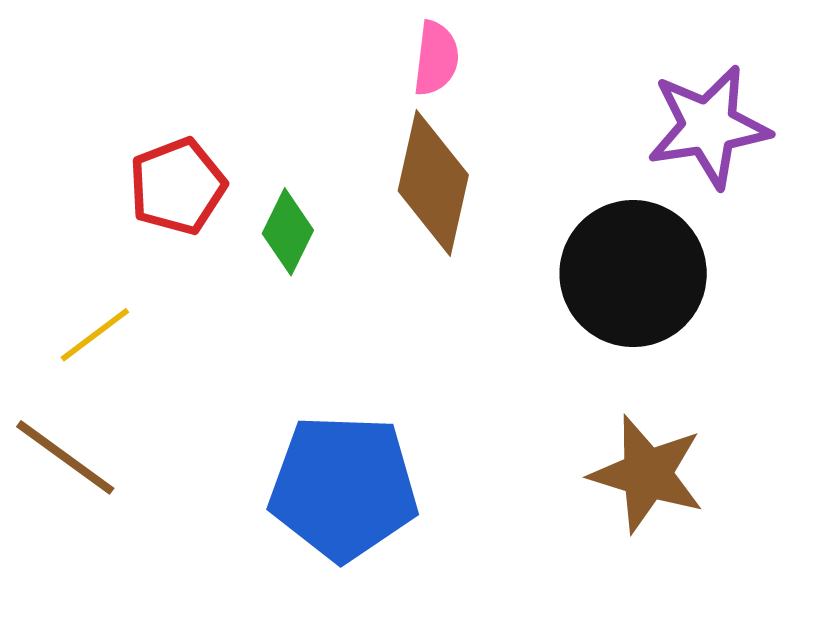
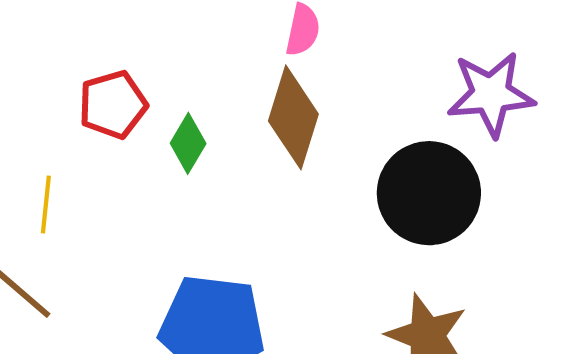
yellow line: (95, 335) -> (46, 204), turned -52

